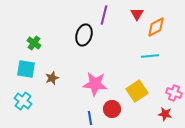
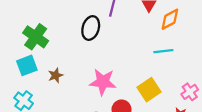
green cross: (34, 43) -> (36, 37), size x1.6
cyan square: (26, 69) -> (27, 65), turned -30
pink cross: (174, 93) -> (190, 92), turned 35

